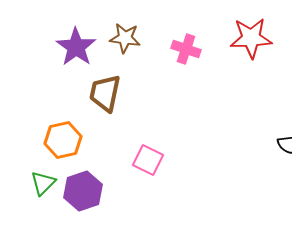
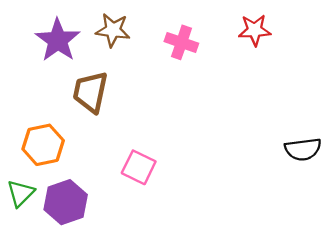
red star: (251, 38) -> (255, 30), size x0.7

